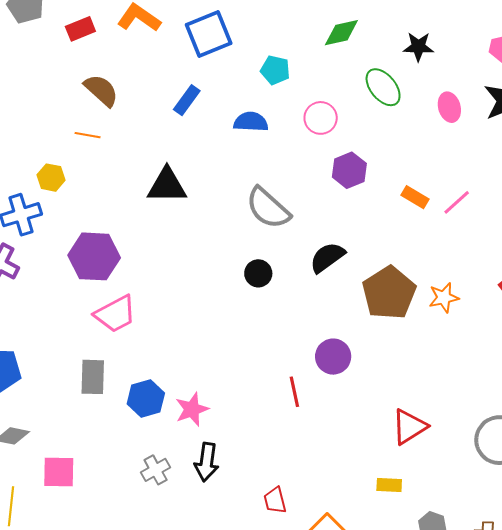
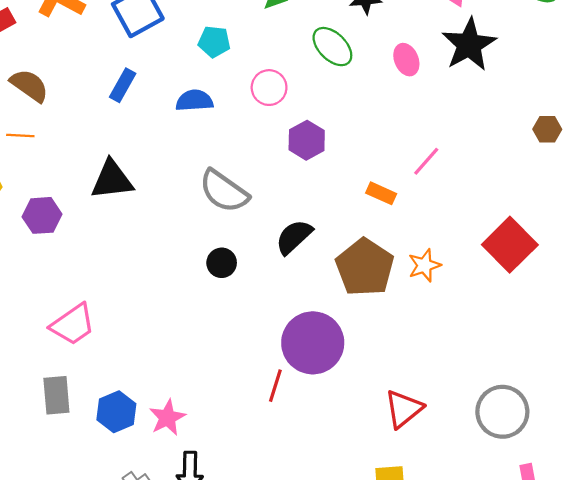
orange rectangle: (415, 197) -> (381, 193), moved
purple hexagon: (94, 256) -> (42, 215), moved, size x0.7
purple circle: (333, 357) -> (313, 343), size x1.6
red line: (294, 392) -> (275, 386), turned 36

